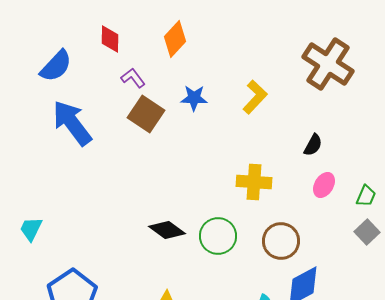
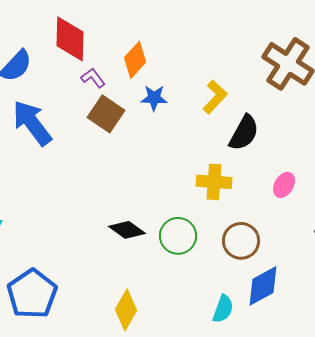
red diamond: (110, 39) -> (70, 39), size x1.6
orange diamond: (175, 39) -> (135, 60), moved
black semicircle: (313, 145) -> (244, 133), moved, size x1.6

